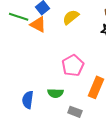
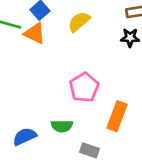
blue semicircle: (28, 100) -> (25, 137), turned 60

